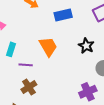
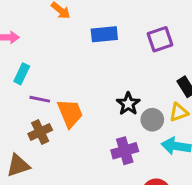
black star: (86, 46) -> (128, 104), moved
orange trapezoid: (48, 47) -> (70, 113), moved

